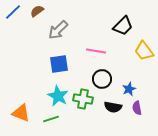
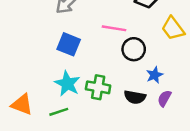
blue square: (59, 64) -> (69, 44), turned 30
black circle: (102, 79) -> (134, 49), moved
purple semicircle: (137, 108) -> (164, 98), turned 40

